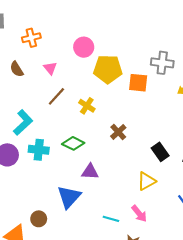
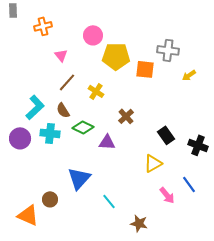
brown semicircle: (17, 69) -> (63, 110), moved
purple triangle: (90, 172) -> (107, 142), moved
pink arrow: (139, 214) -> (167, 195), moved
cyan line: (111, 219) -> (109, 201), moved, turned 35

